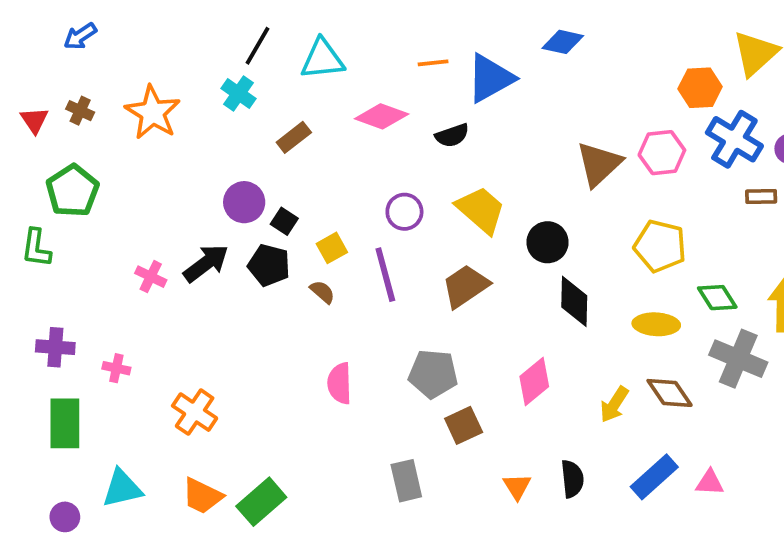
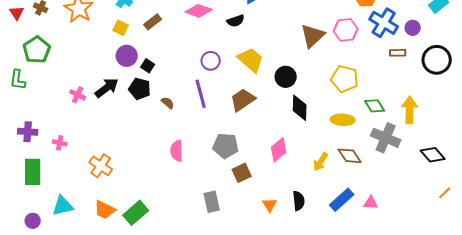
yellow square: (332, 248) -> (121, 28), moved, turned -35

